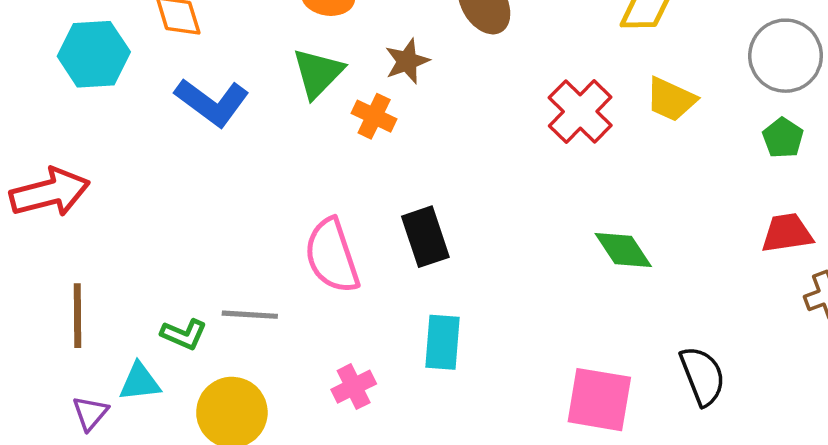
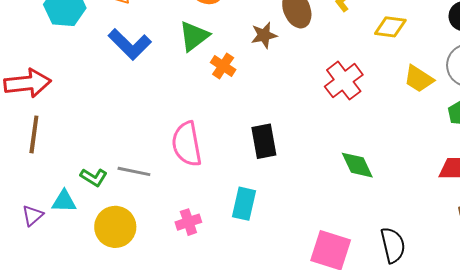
brown star: (407, 61) -> (264, 35), moved
yellow trapezoid: (671, 99) -> (419, 79), moved
black rectangle: (425, 237) -> (264, 141), moved
brown line: (77, 316) -> (34, 134), moved

